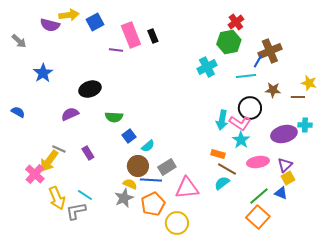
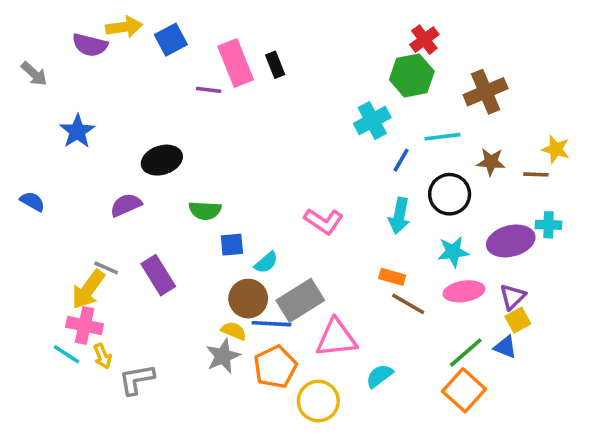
blue line: (258, 61) -> (401, 160), moved
pink L-shape: (240, 123) -> (324, 221), moved
blue square: (129, 136) -> (232, 245), turned 32
cyan star: (241, 140) -> (453, 252), moved, turned 30
purple rectangle: (88, 153) -> (158, 275), size x1.5
gray rectangle: (167, 167) -> (300, 300), size x1.4
pink cross: (35, 174) -> (85, 325), moved, turned -30
cyan semicircle: (222, 183) -> (379, 376), moved
cyan line: (85, 195) -> (67, 354), moved
yellow arrow: (57, 198) -> (103, 356), size x0.6

